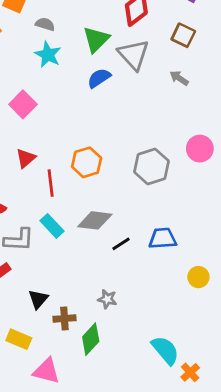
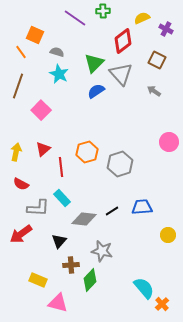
gray hexagon: (151, 167) -> (120, 164), moved
gray diamond: (95, 220) -> (84, 219), moved
black triangle: (38, 299) -> (59, 241), moved
gray star: (107, 299) -> (102, 251), size x1.5

